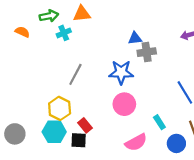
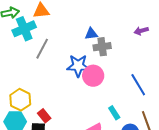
cyan cross: (64, 33) -> (24, 29), size x1.6
gray line: (75, 74) -> (42, 49), moved
pink circle: (124, 104) -> (93, 76), moved

